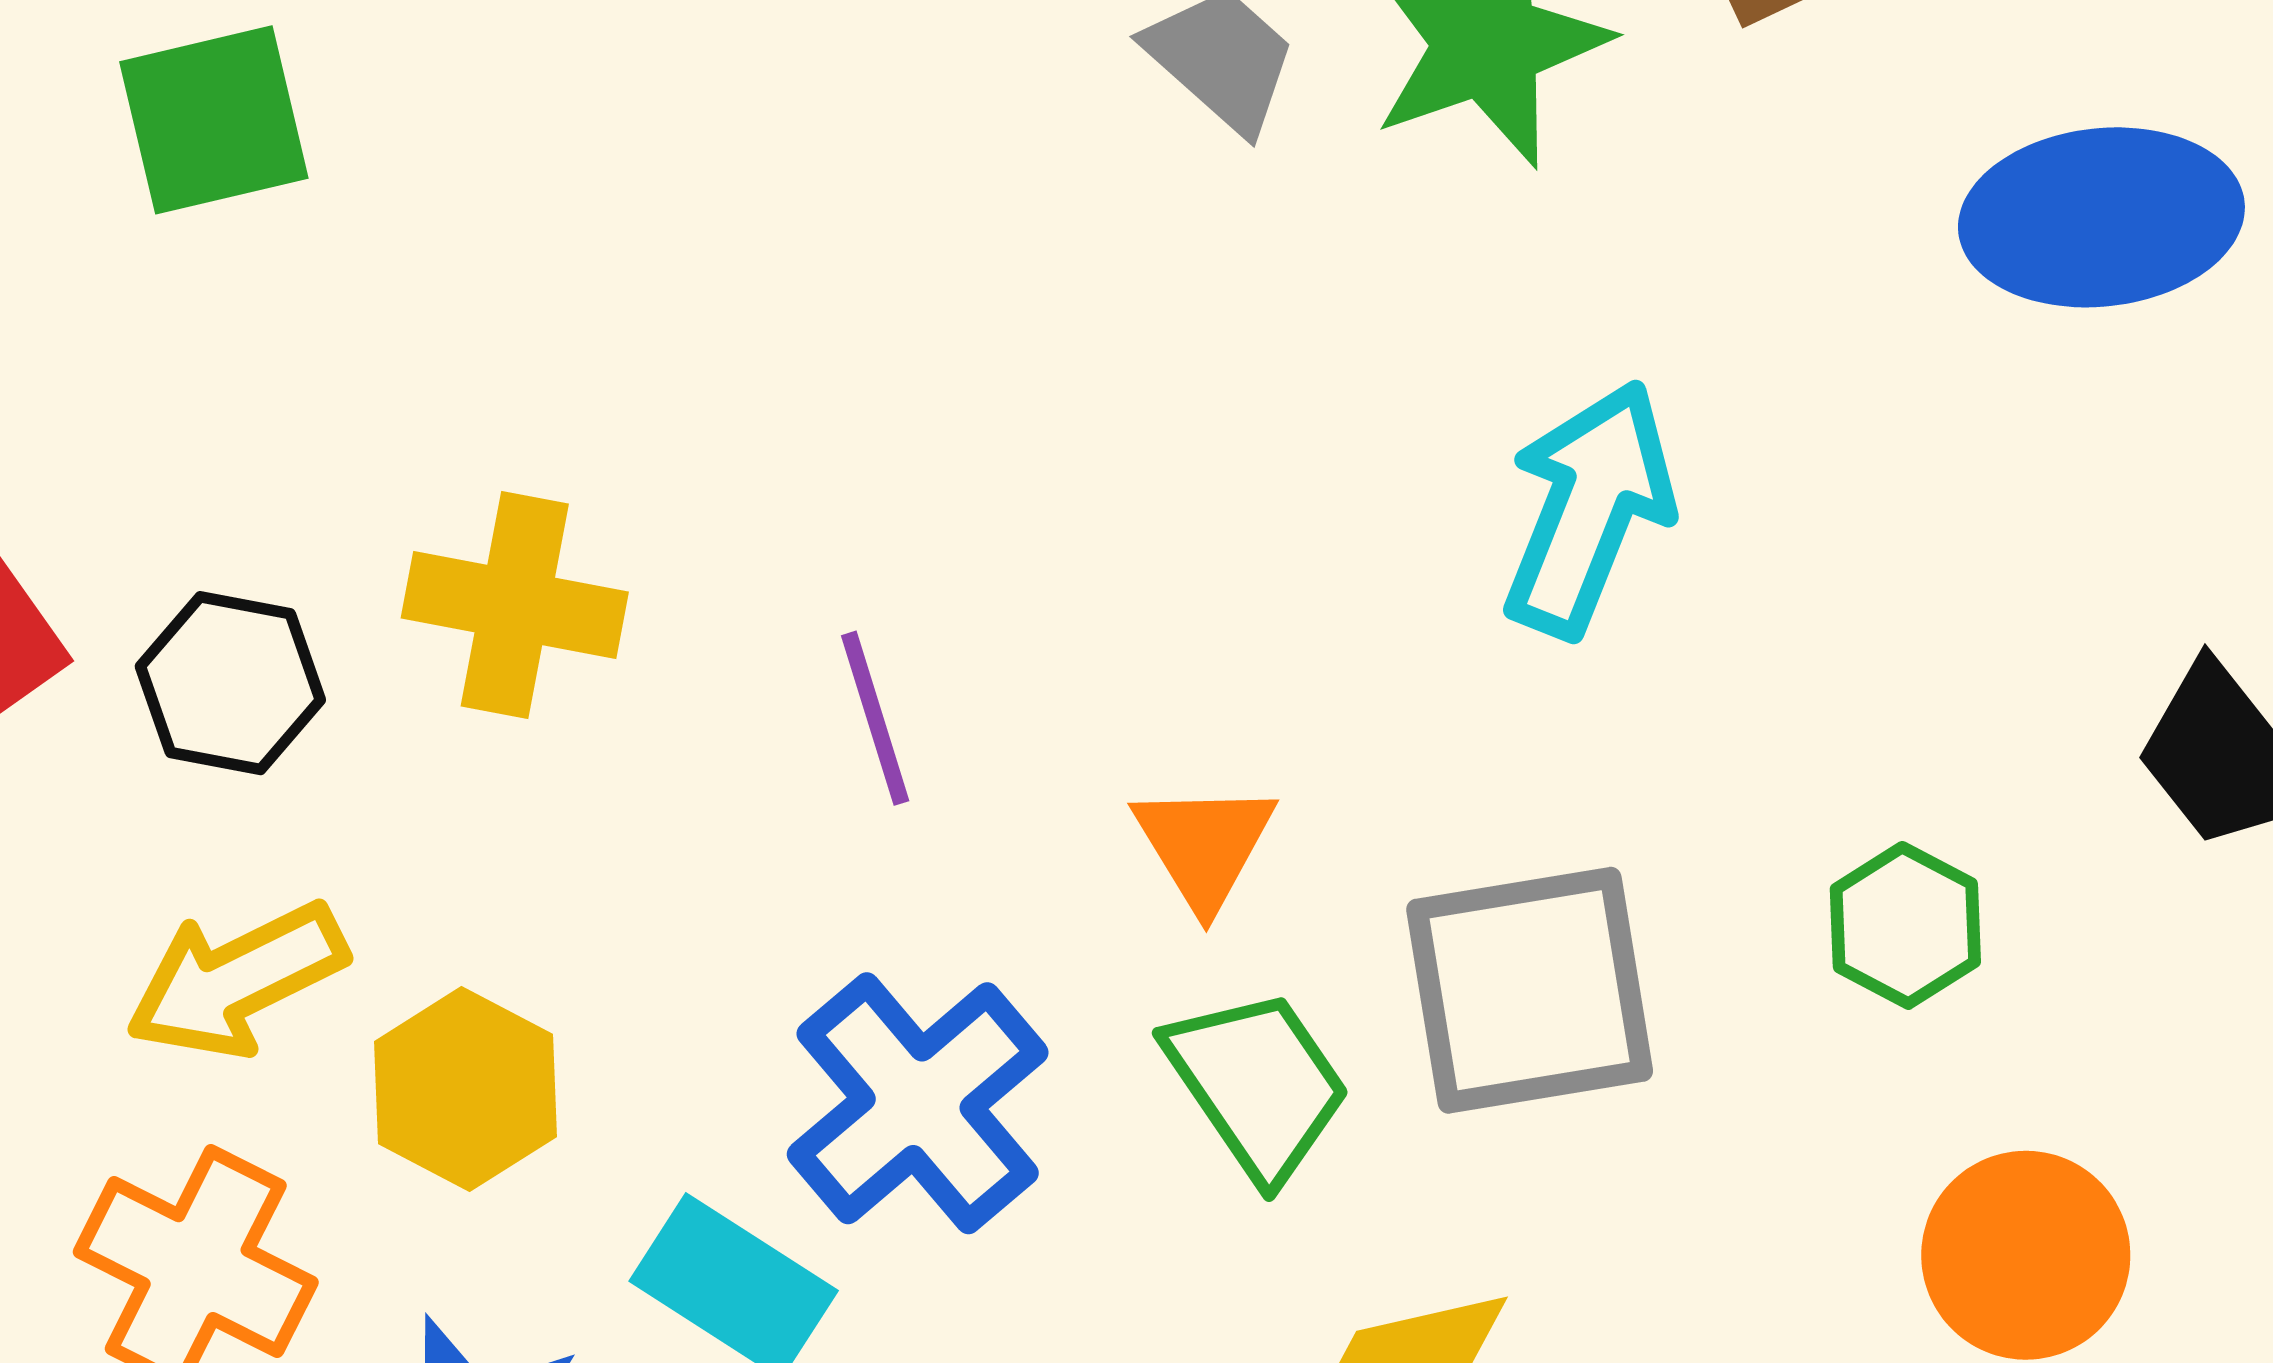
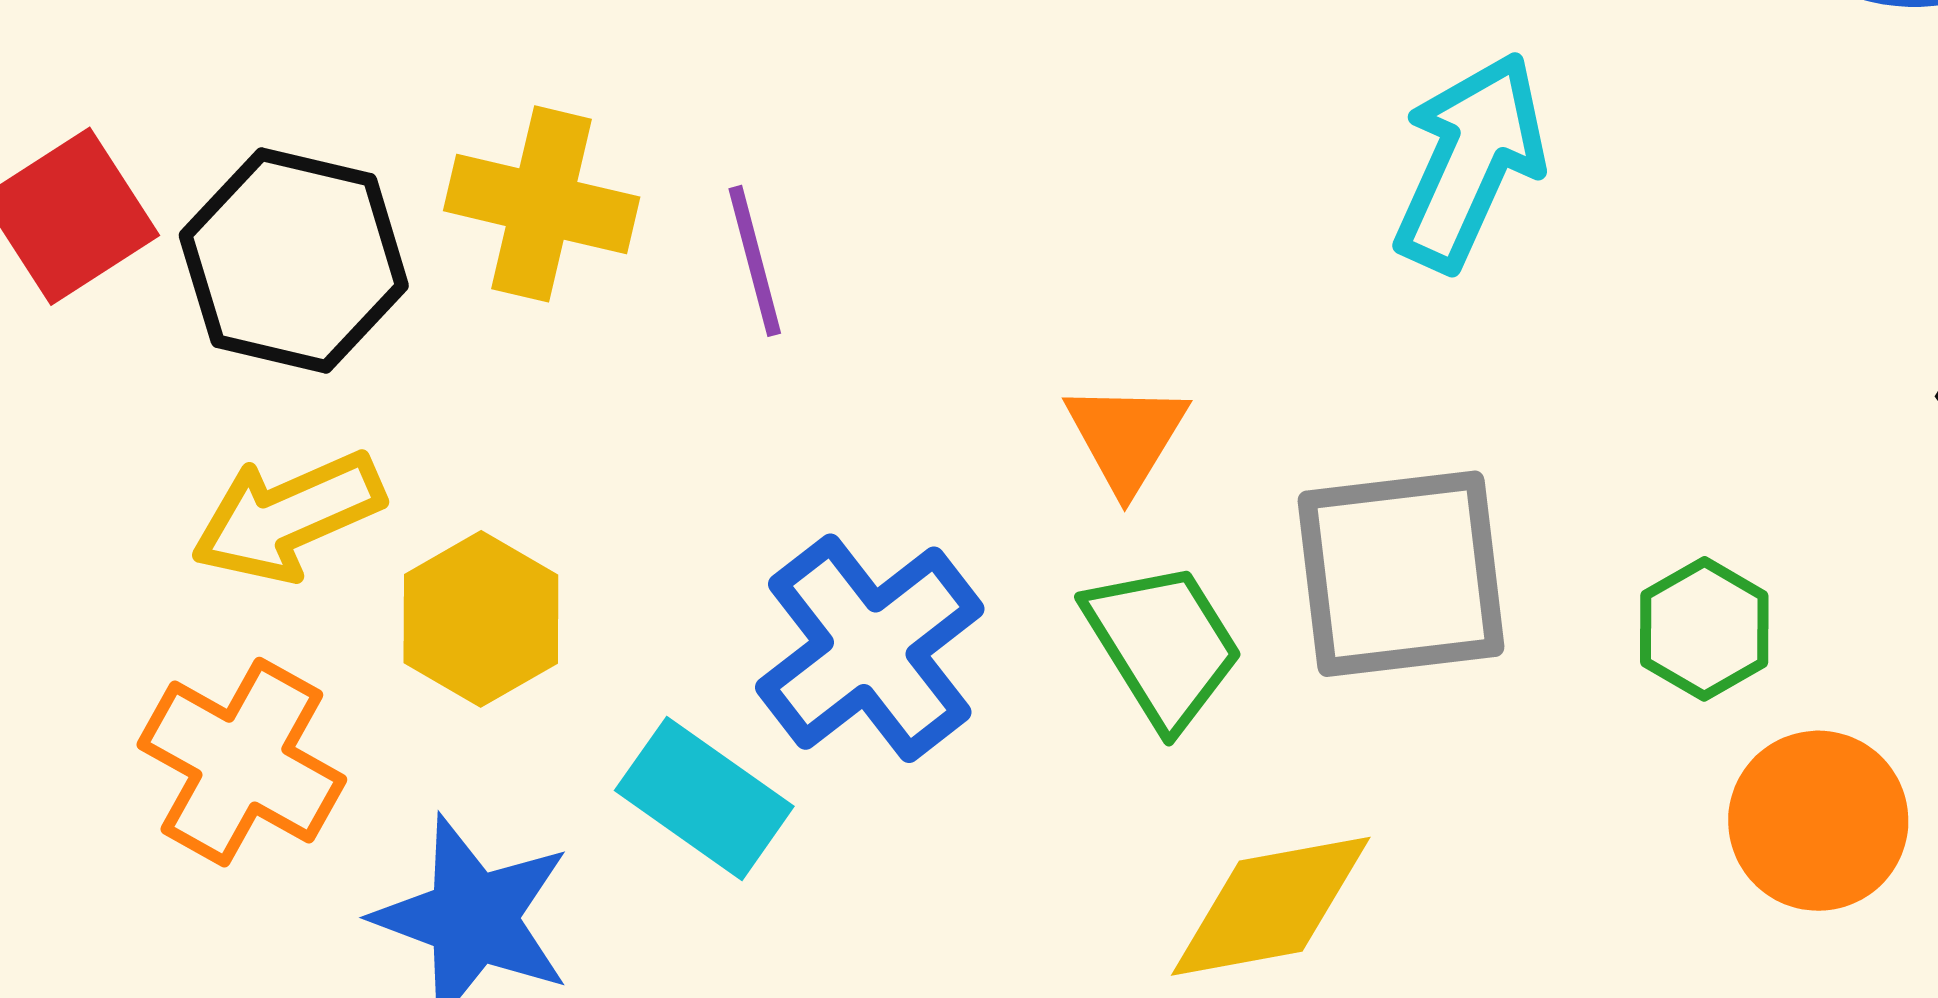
black hexagon: (230, 683) -> (294, 260), size x1.4
purple line: (875, 718) -> (755, 261), moved
green hexagon: (1905, 925) -> (1704, 629), moved

